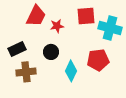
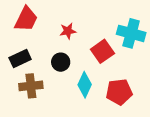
red trapezoid: (36, 16) -> (26, 19), moved
red square: (86, 16) -> (102, 51), moved, turned -30
red pentagon: (98, 60) -> (119, 92), moved

